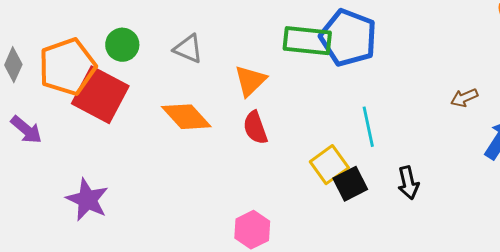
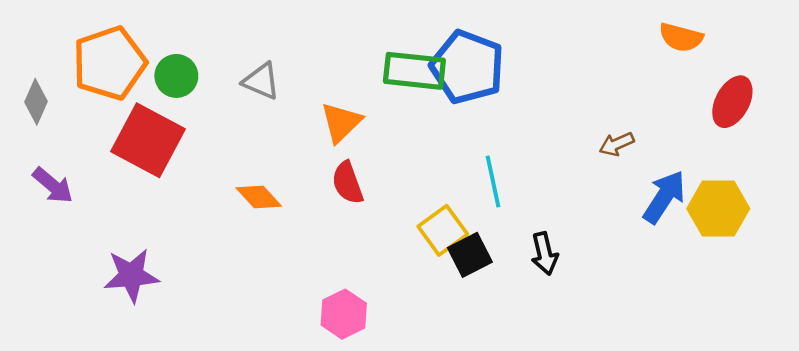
orange pentagon: (67, 67) -> (109, 63), moved
orange diamond: (186, 117) -> (259, 197), moved, size x0.7
purple star: (87, 200) -> (131, 275), turned -30

